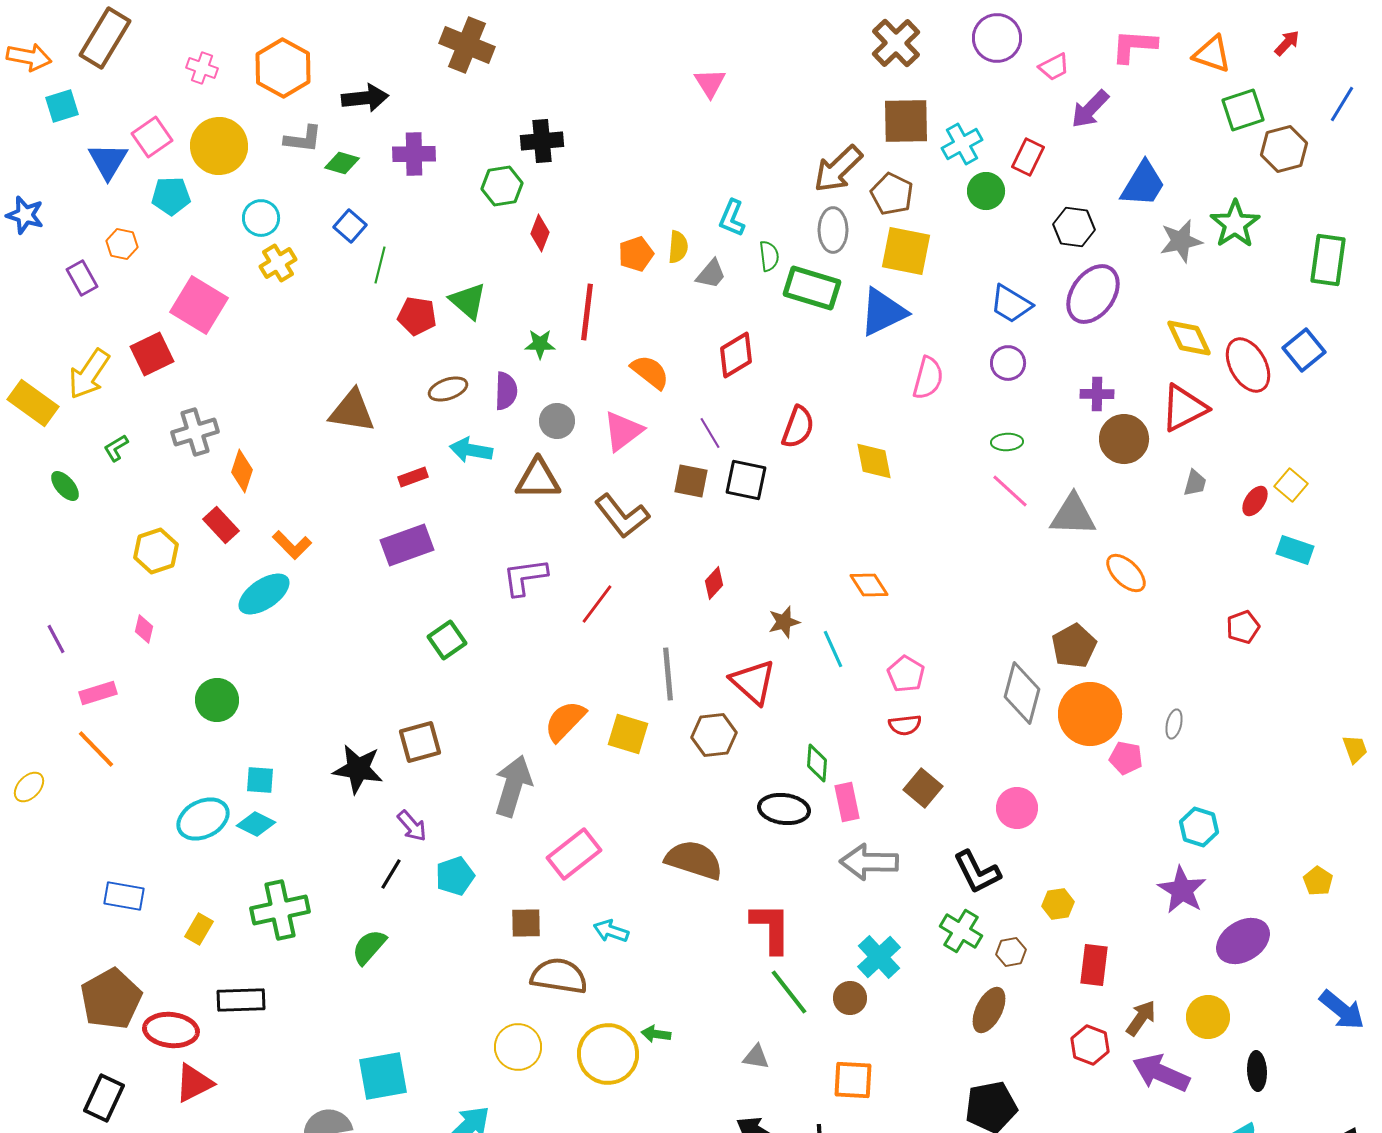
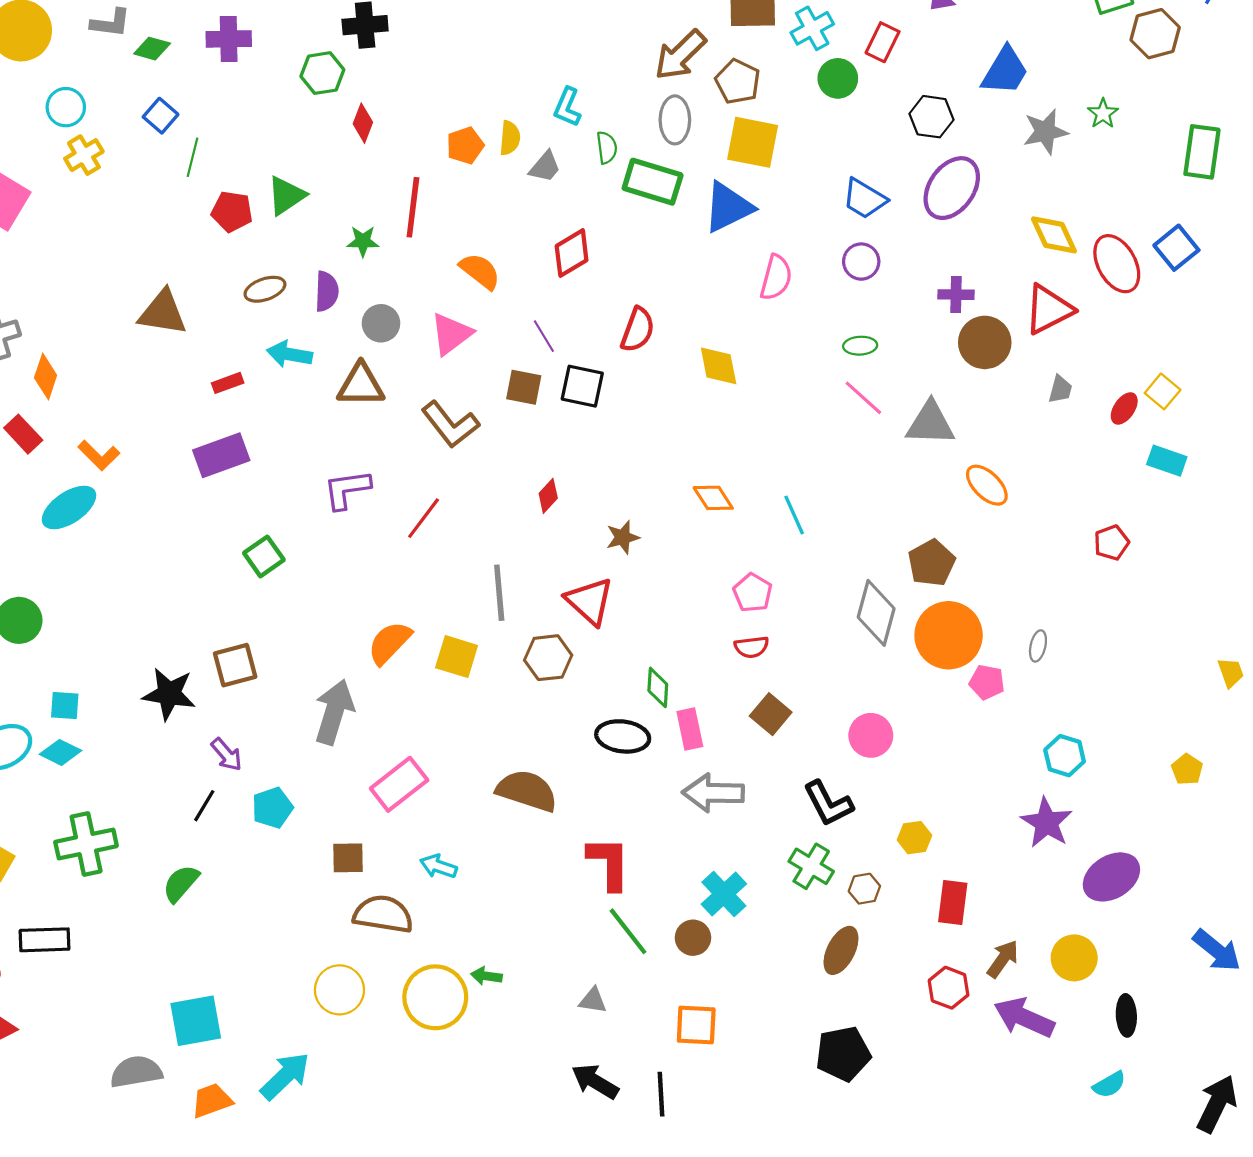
green star: (1235, 224) -> (1103, 114), size x0.6
green triangle: (468, 301) -> (286, 196), turned 45
cyan line: (833, 649) -> (794, 515), moved
yellow pentagon: (1318, 881) -> (1187, 769), moved

